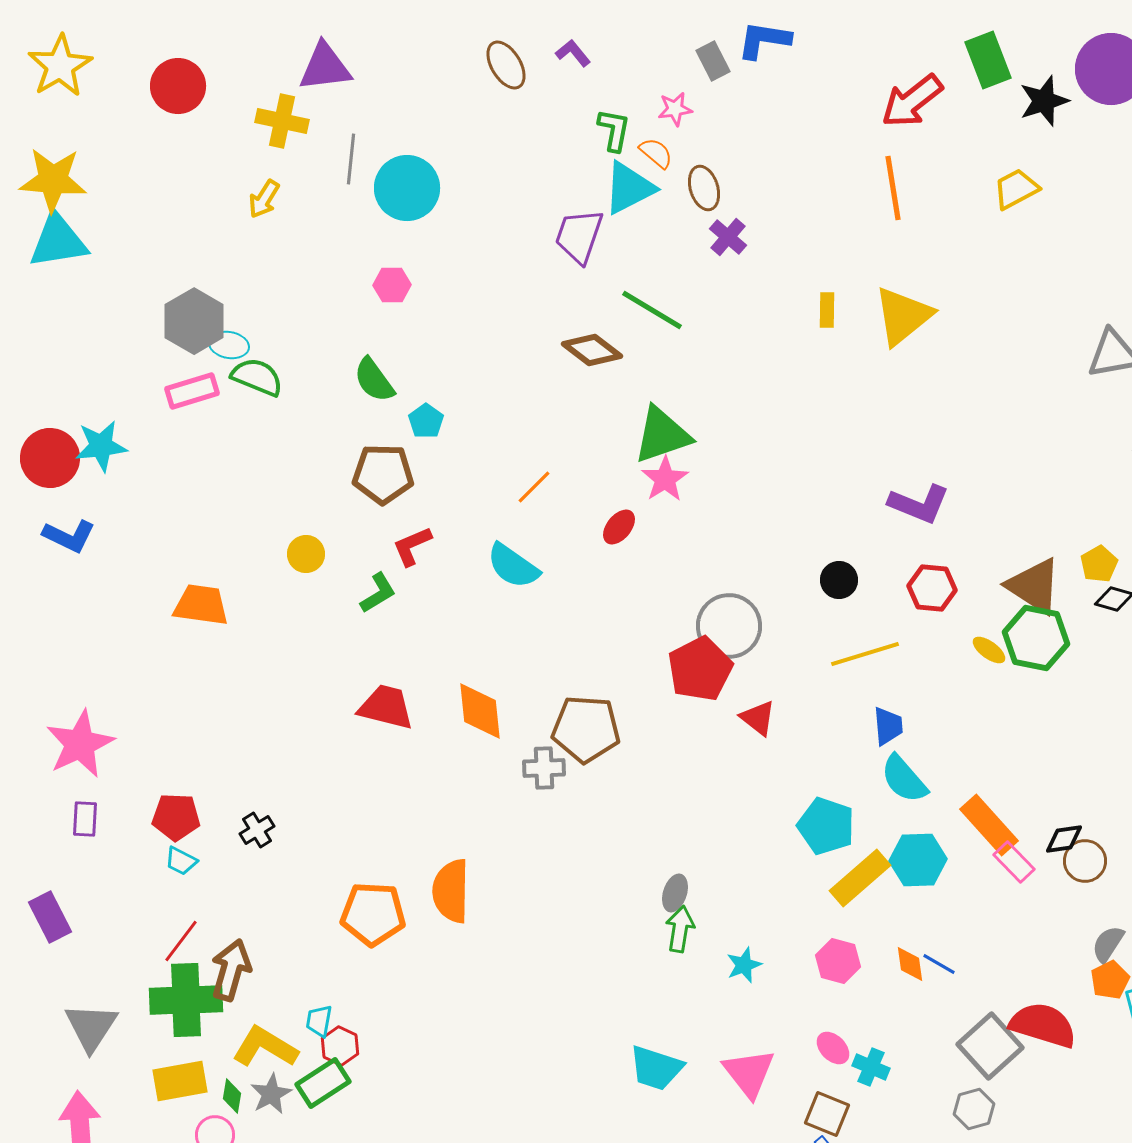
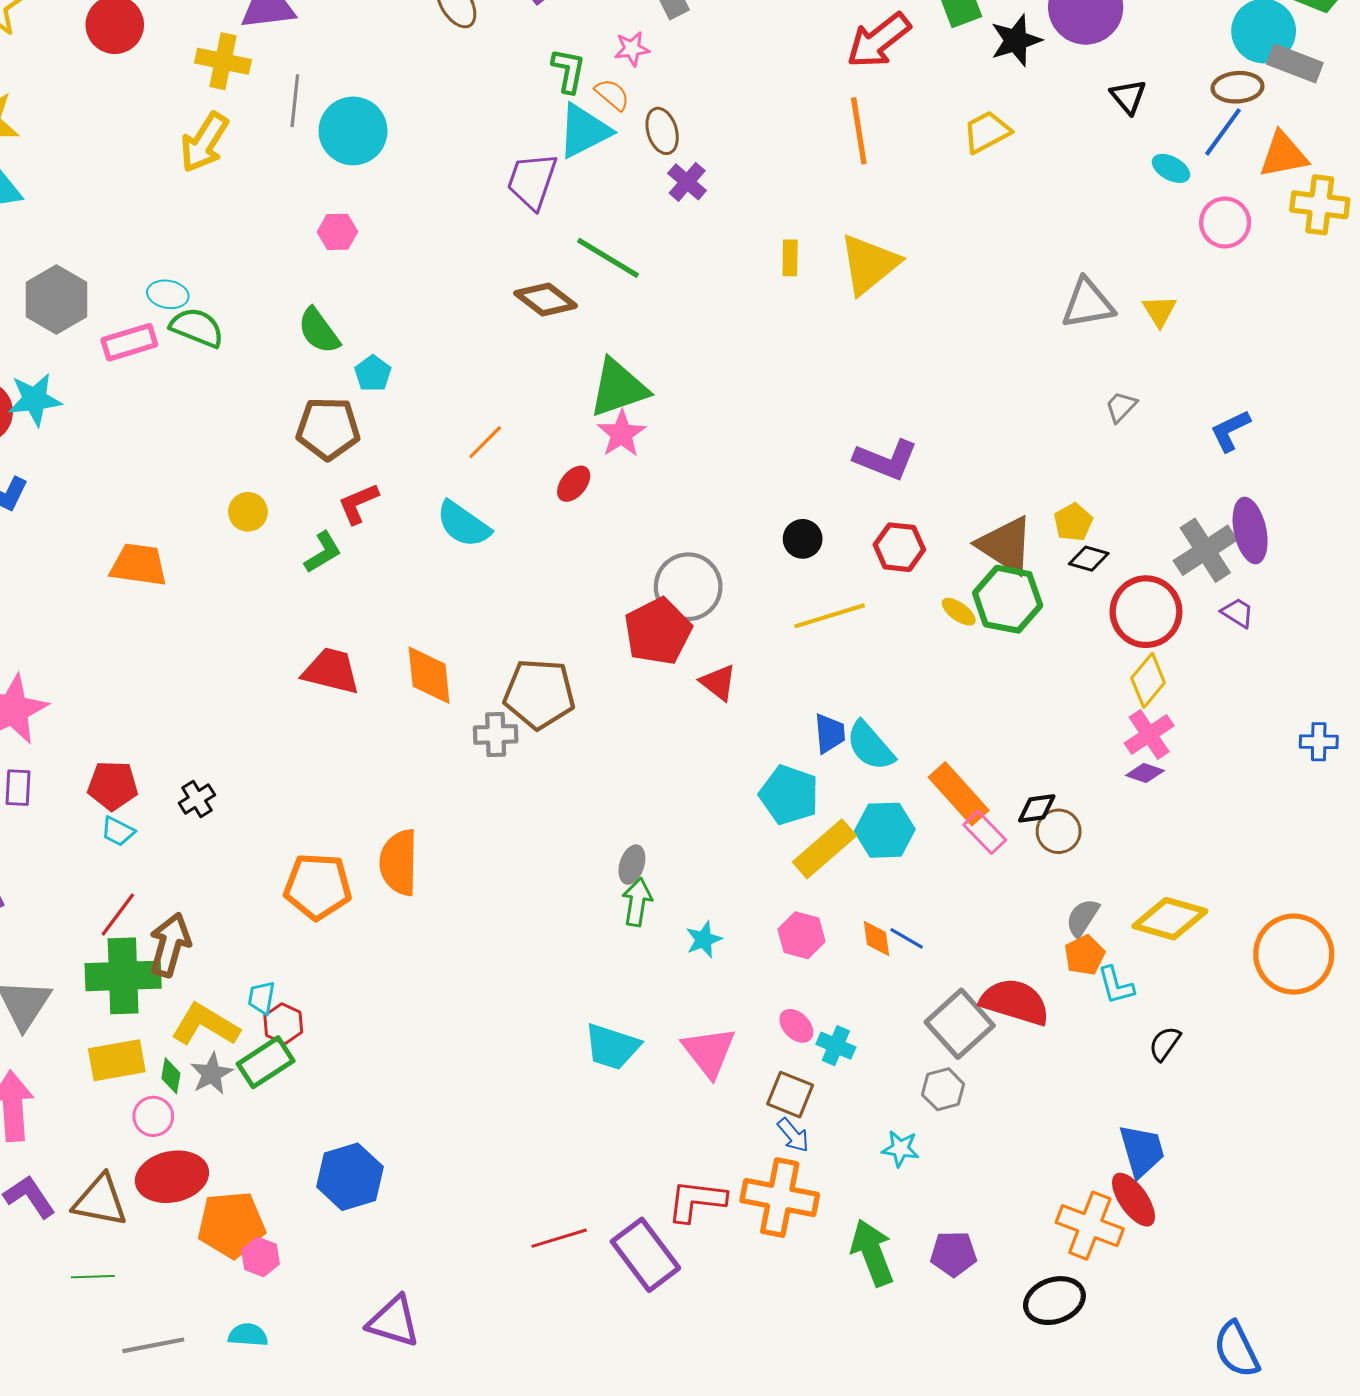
yellow arrow: (264, 199) -> (204, 142), size x1.5
gray hexagon: (194, 321) -> (56, 300), moved
blue trapezoid: (888, 726) -> (830, 733), moved

